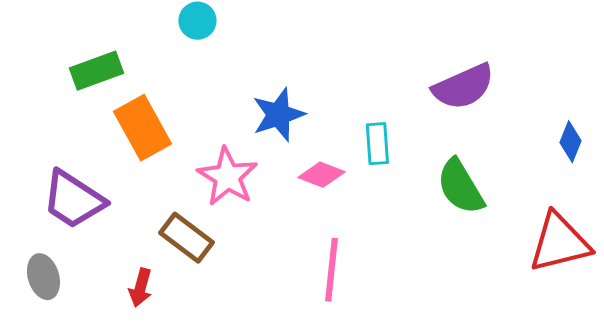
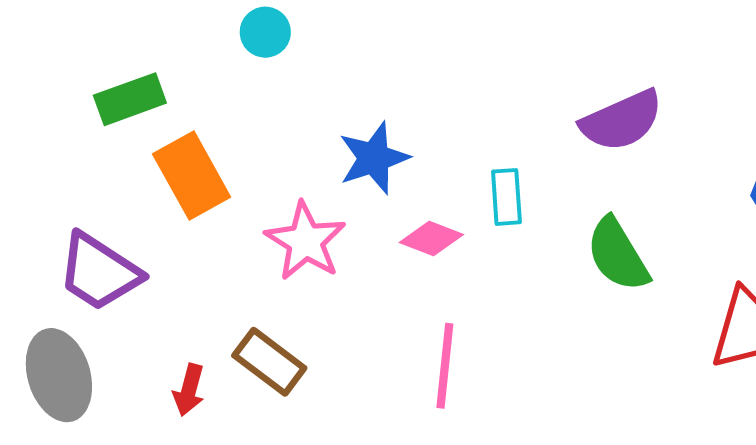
brown rectangle: (186, 238) -> (269, 362), moved
gray ellipse: (43, 277) -> (59, 375), size x1.5

